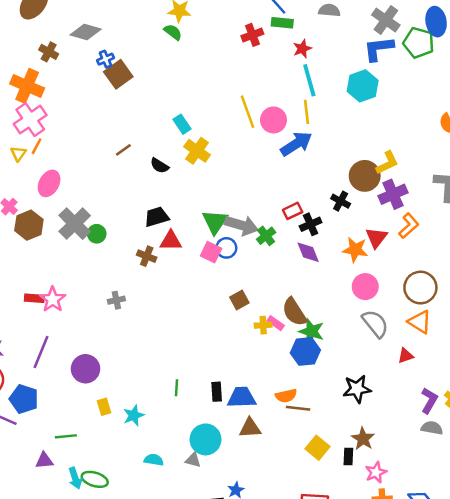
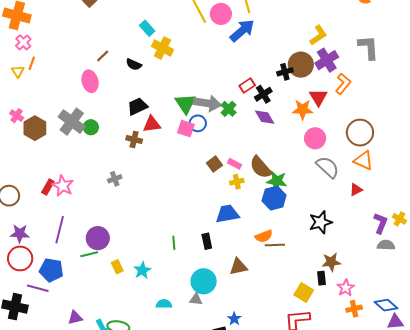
pink cross: (30, 120) -> (23, 42), size x0.6
brown circle: (365, 176) -> (301, 65), moved
pink ellipse: (49, 183) -> (90, 81), moved, turned -35
black cross: (341, 201) -> (285, 72), turned -35
red rectangle: (34, 298) -> (48, 187), turned -56
pink rectangle: (276, 323) -> (234, 164), moved
blue trapezoid: (242, 397) -> (227, 214), moved
green line: (66, 436) -> (89, 254), moved
brown star: (363, 439) -> (331, 262), turned -30
yellow square: (318, 448) -> (304, 293), moved

